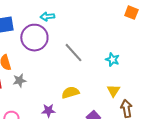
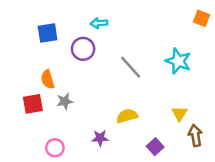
purple circle: (34, 38) -> (83, 49), size x0.7
cyan star: (112, 60) -> (178, 61), moved, size x1.5

